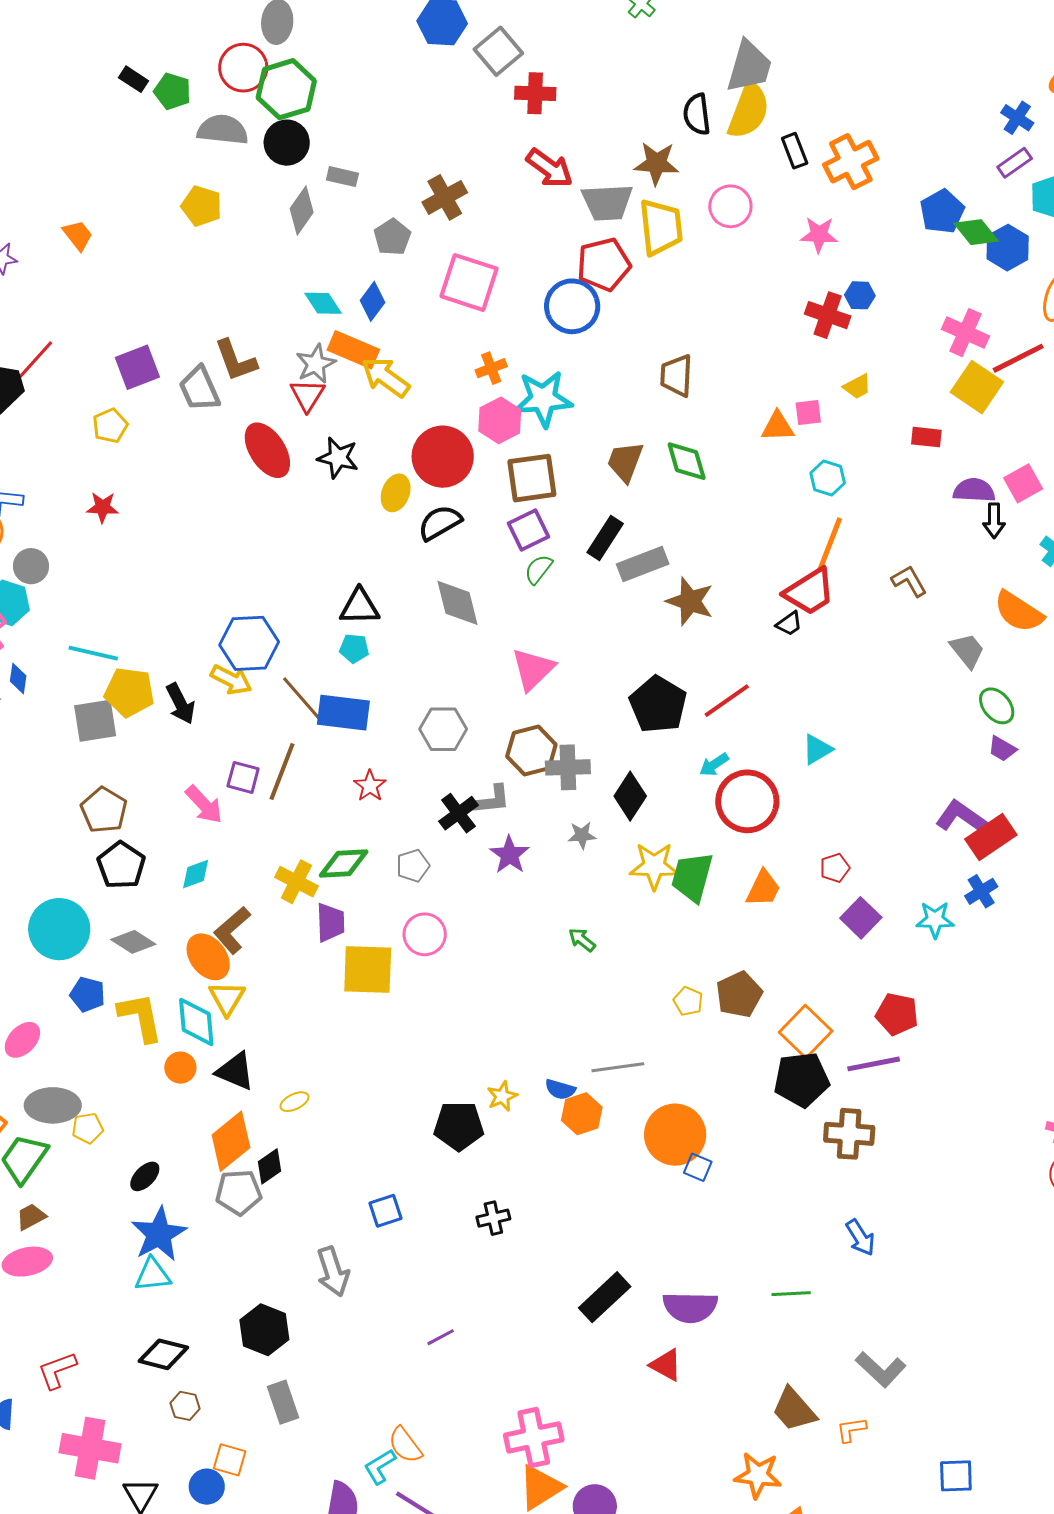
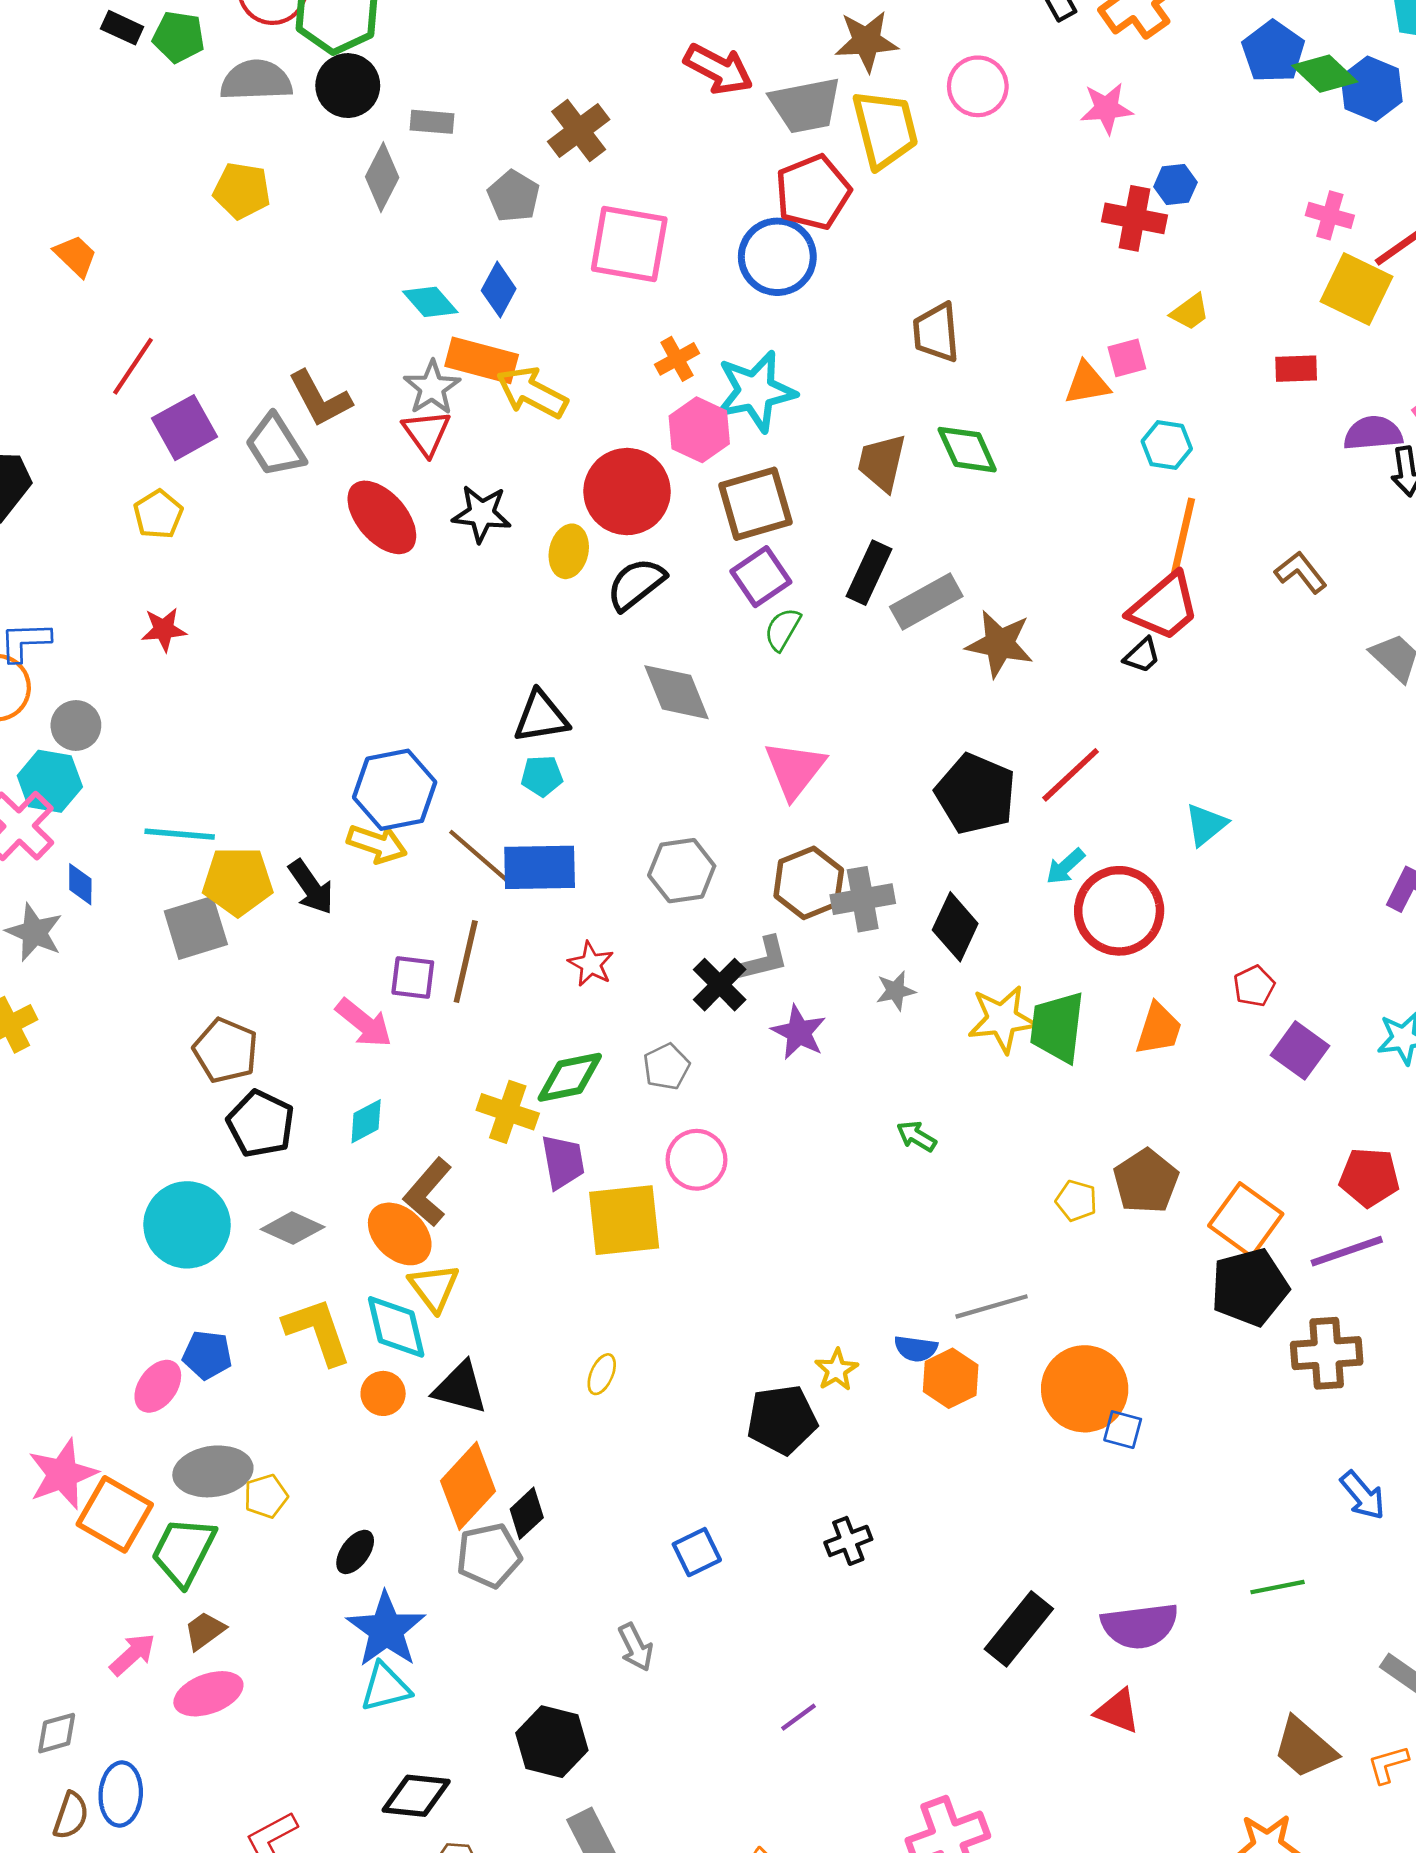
pink cross: (966, 333) -> (1330, 215), size x0.7
red line: (36, 360) -> (133, 366), moved
blue pentagon: (88, 994) -> (207, 1355), moved
yellow ellipse: (294, 1102) -> (602, 1374), moved, turned -32
gray arrow: (333, 1272) -> (636, 1647), size x0.7

